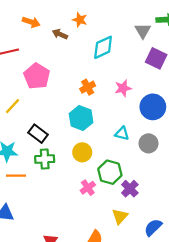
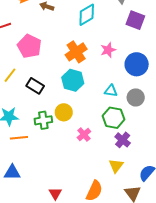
orange cross: (88, 87) -> (76, 52), size x1.5
black rectangle: (38, 134) -> (35, 86), moved
yellow circle: (82, 152) -> (64, 112), moved
green hexagon: (110, 172) -> (113, 118), moved
pink cross: (88, 188) -> (84, 135), moved

